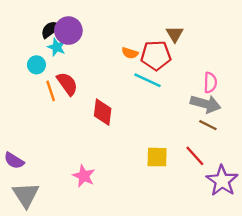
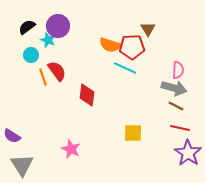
black semicircle: (51, 29) -> (27, 27), moved
orange semicircle: (130, 53) -> (110, 45), size x1.5
red line: (195, 156) -> (180, 128), moved, turned -36

